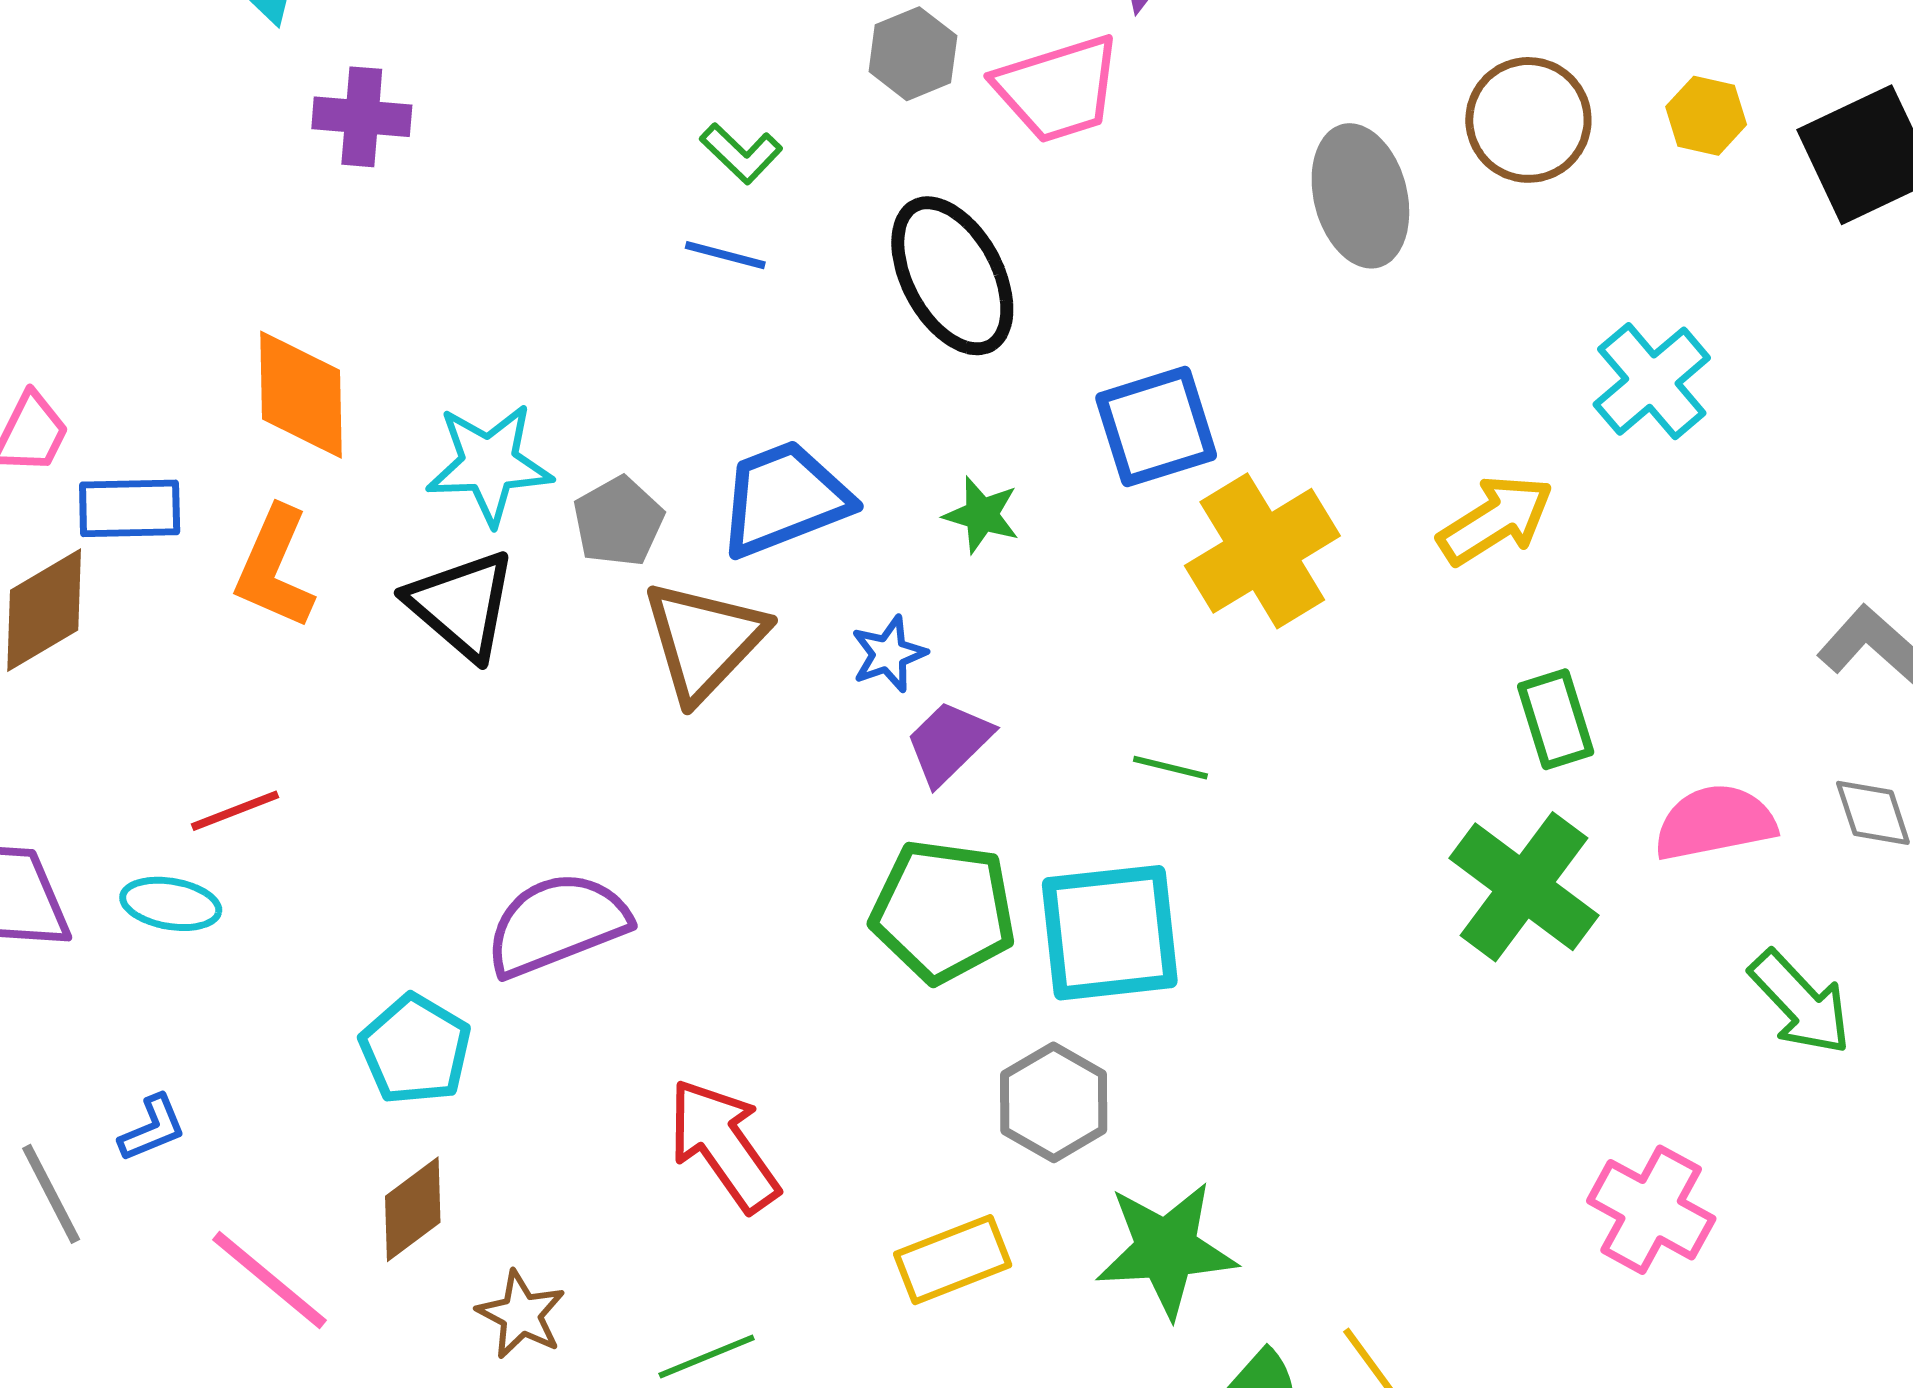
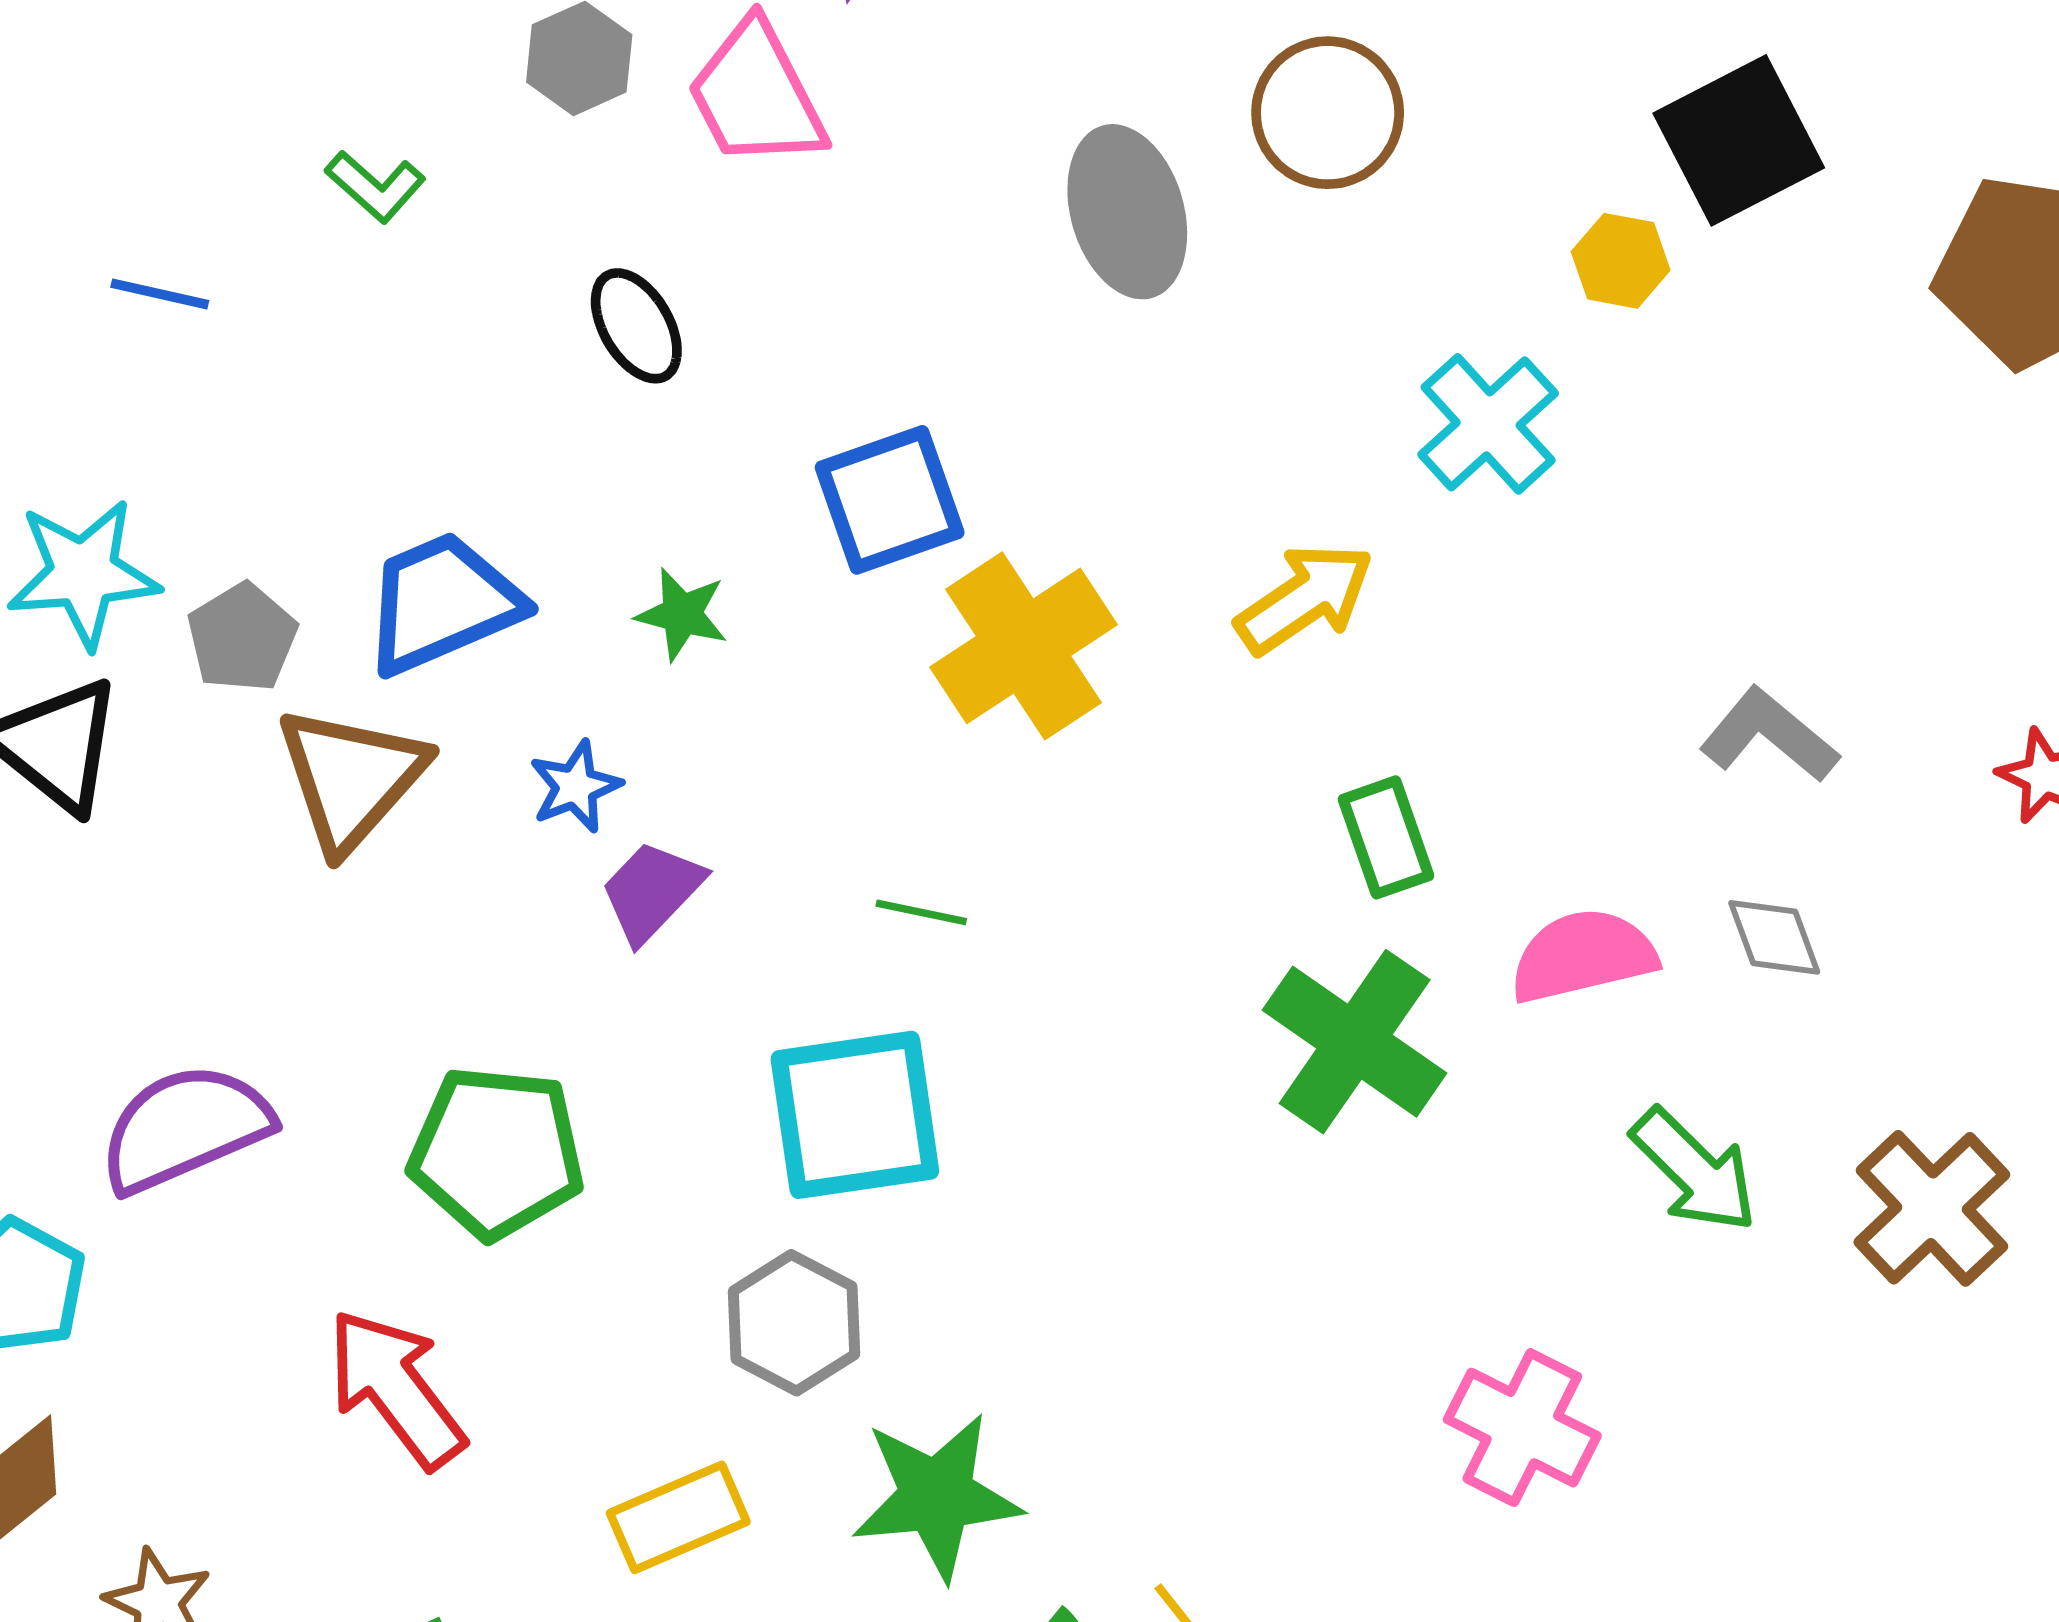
pink trapezoid: (1058, 89) -> (756, 95), turned 82
yellow hexagon: (1706, 116) -> (1621, 261), moved
blue line: (725, 255) -> (160, 294), moved
black ellipse: (952, 276) -> (636, 326), size x0.6
green pentagon: (943, 911) -> (497, 1152), moved

